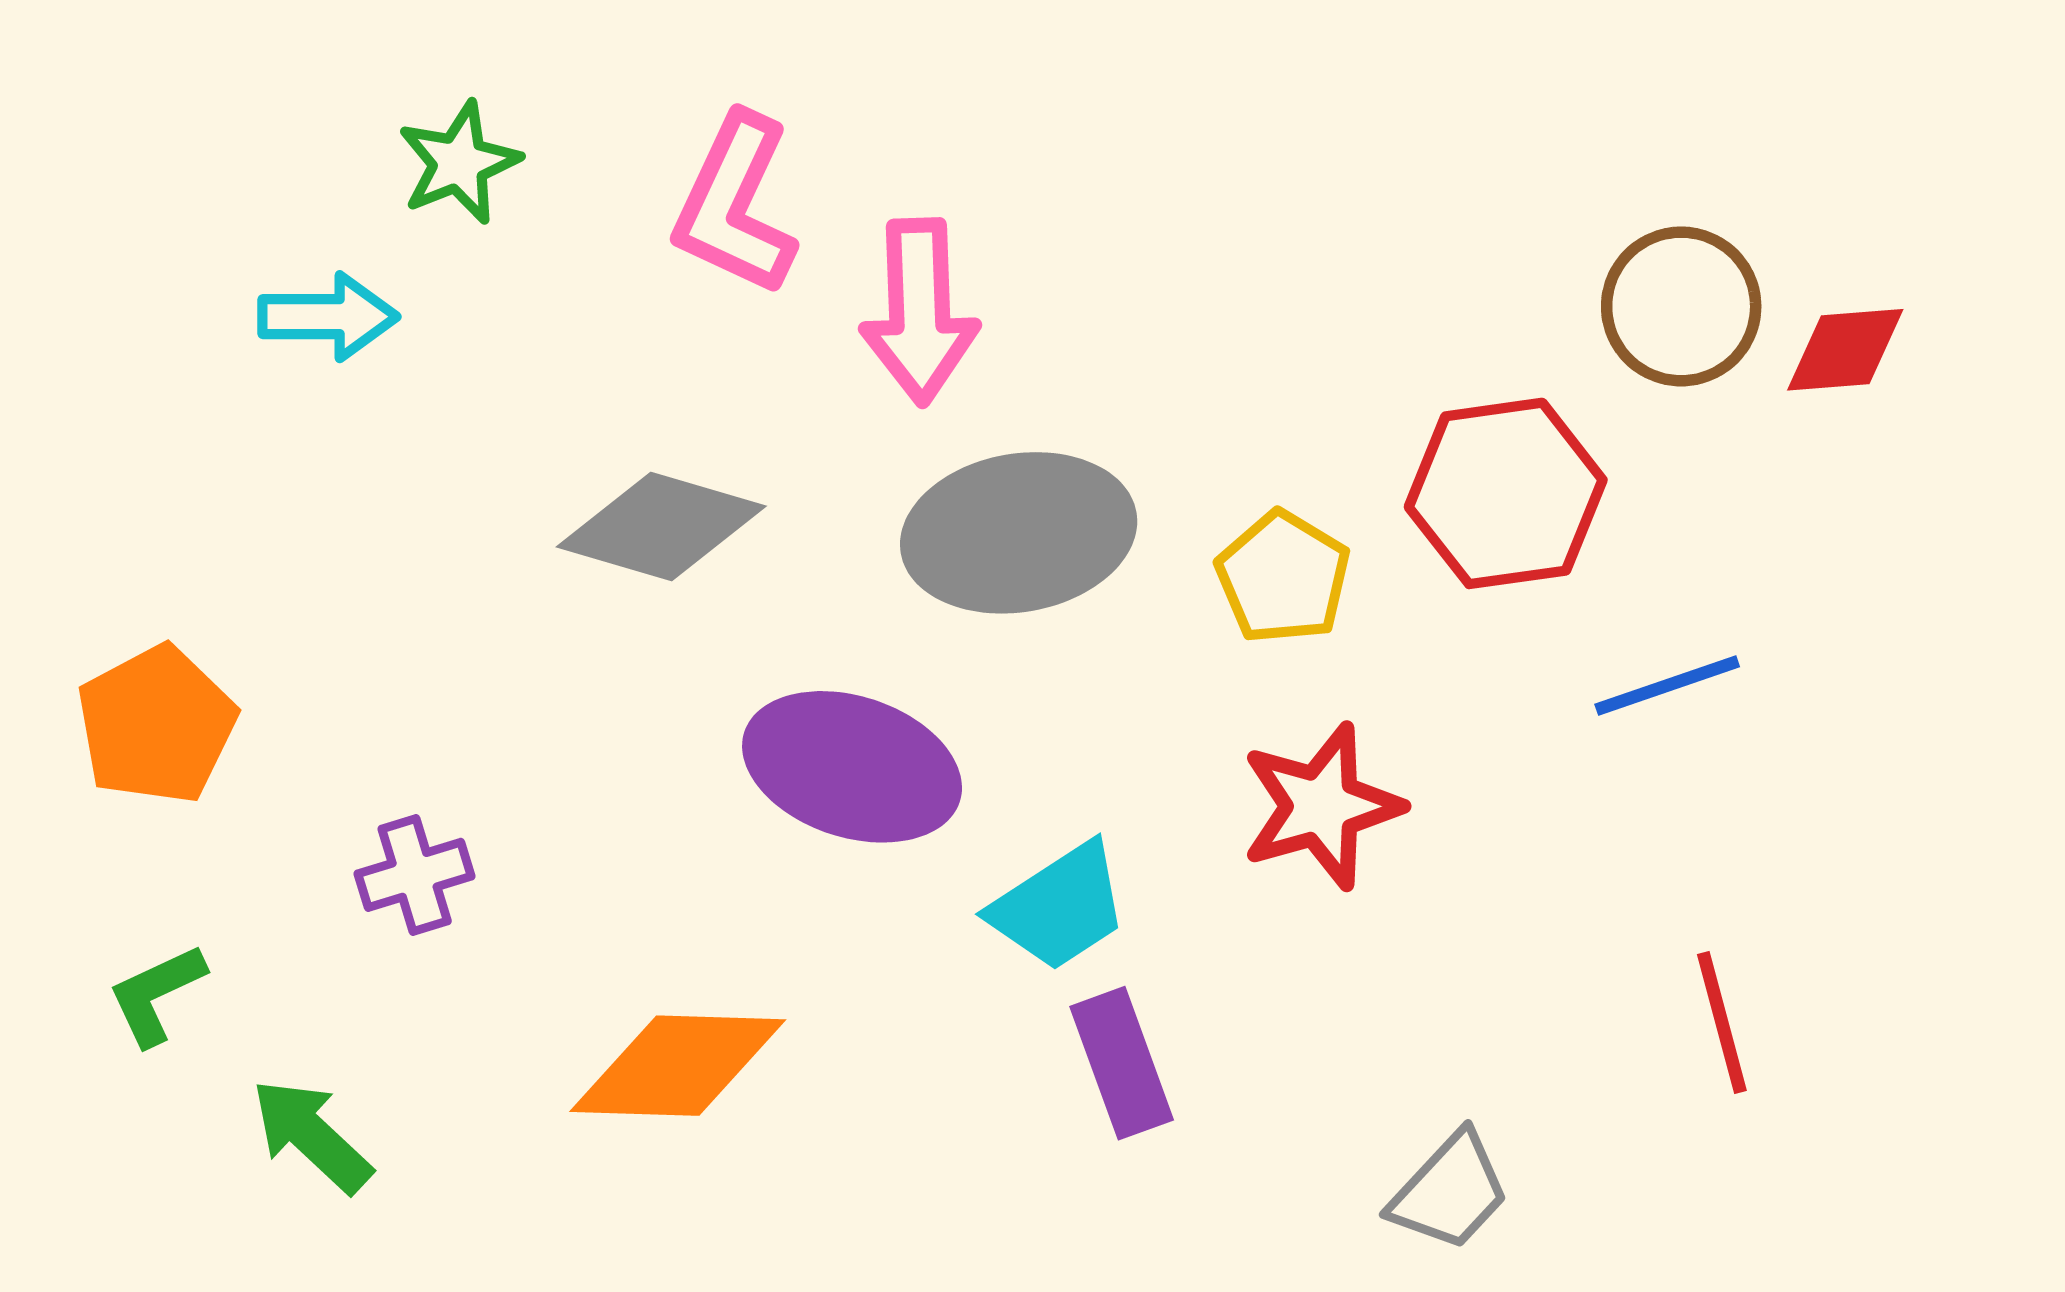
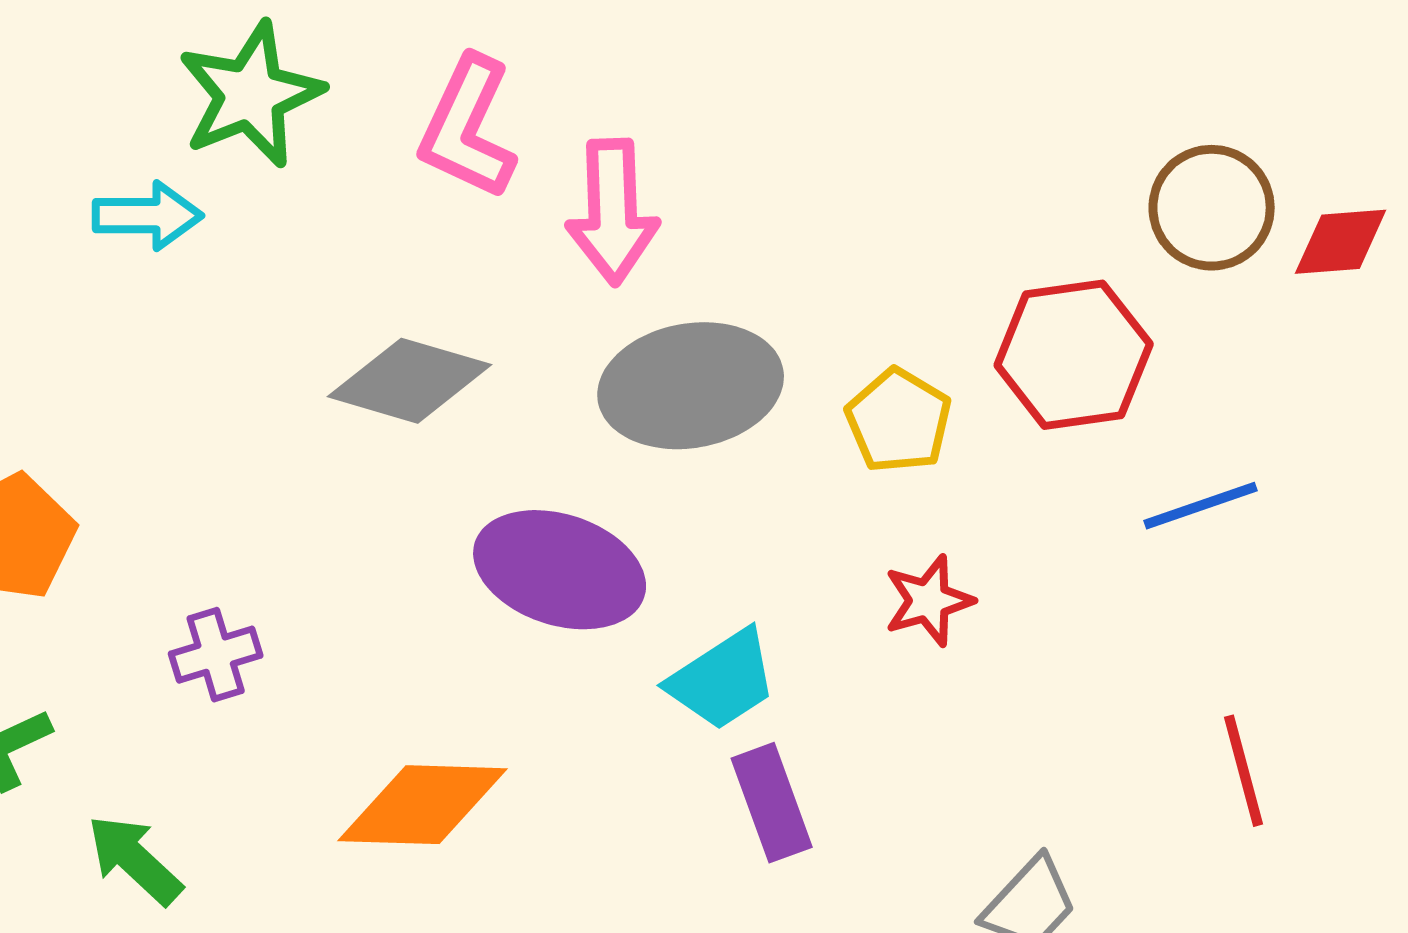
green star: (459, 163) -> (251, 95), size x1.5
red star: (1321, 806) -> (929, 601), size x0.7

